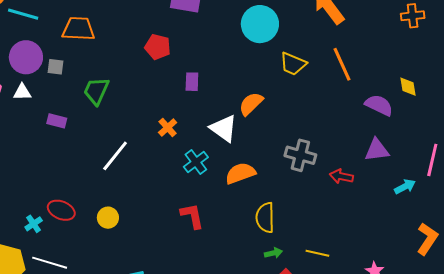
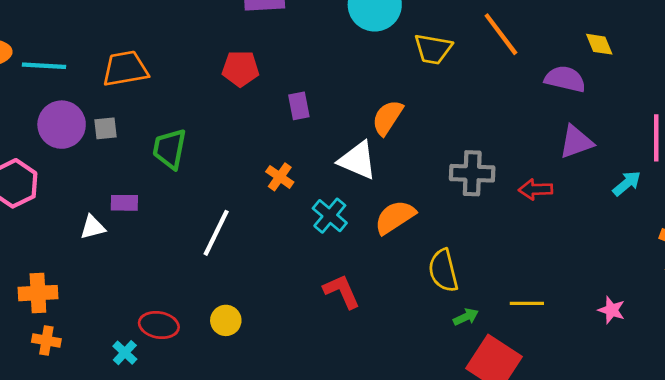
white triangle: (22, 92) -> (93, 227), moved

